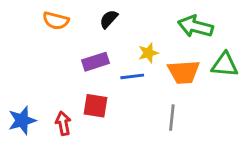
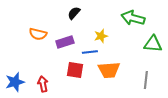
orange semicircle: (56, 21) -> (38, 34), moved
orange trapezoid: (184, 72) -> (109, 70), moved
red square: (95, 106) -> (75, 70), moved
gray line: (172, 118) -> (146, 80), moved

